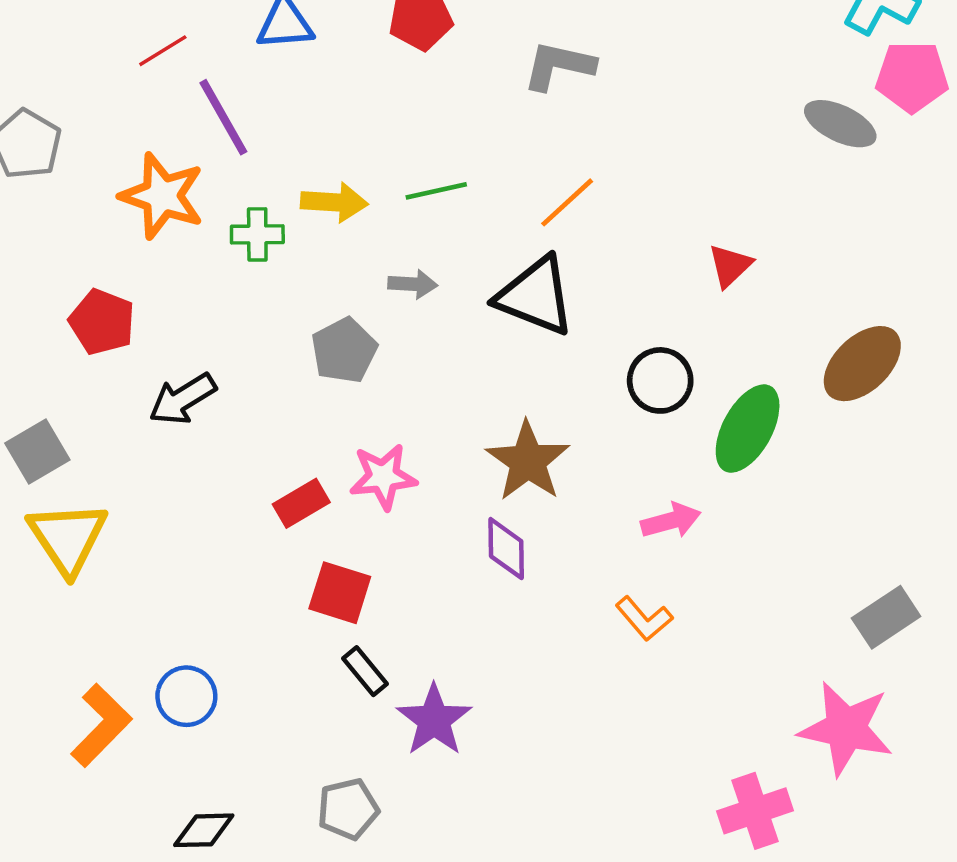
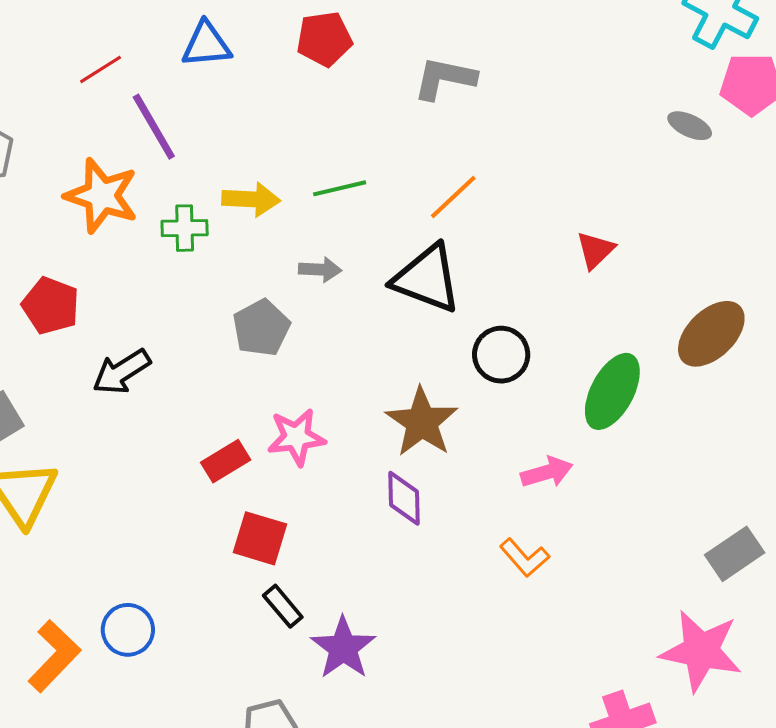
gray ellipse: (840, 124) -> (690, 126), size x0.7
black circle: (660, 380) -> (501, 355), moved

